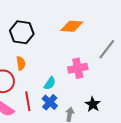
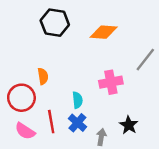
black hexagon: (22, 32) -> (55, 23), moved
cyan semicircle: (50, 83) -> (77, 100), turned -40

